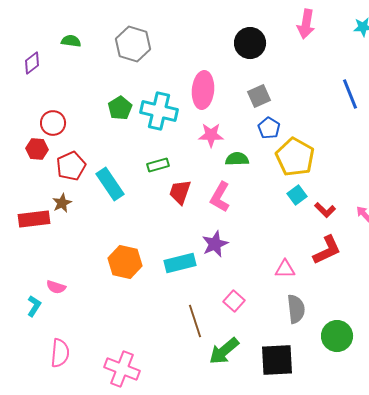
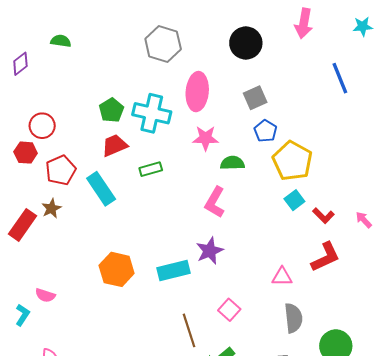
gray hexagon: (133, 44) -> (163, 44), moved
blue line: (350, 94) -> (340, 78), moved
red trapezoid: (180, 192) -> (115, 145), moved, turned 48
red rectangle: (34, 219) -> (22, 225), turned -48

